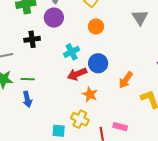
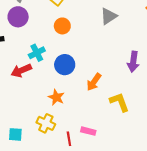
gray triangle: (140, 17) -> (109, 16), turned 30
red arrow: (77, 74) -> (21, 70), moved
cyan square: (59, 131) -> (15, 134), moved

